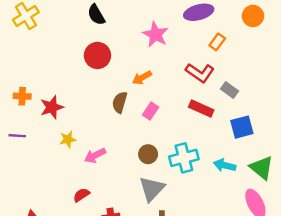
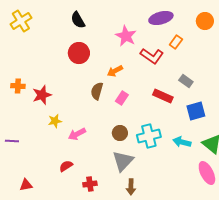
red L-shape: (200, 73) -> (152, 56), moved
purple line: (17, 136) -> (12, 141), moved

